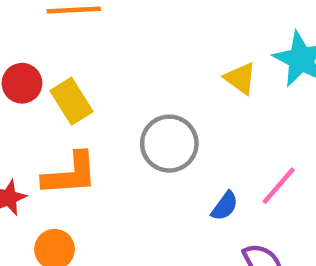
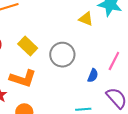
yellow rectangle: (71, 101) -> (28, 46), moved
orange L-shape: (70, 174) -> (23, 78), turned 36

